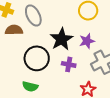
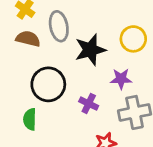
black star: (61, 39) -> (90, 50), moved
green semicircle: (30, 86) -> (30, 119), turned 63

